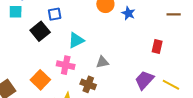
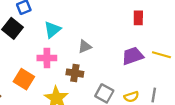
purple trapezoid: (144, 80) -> (133, 56), turned 40

